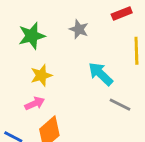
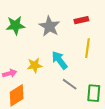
gray star: (79, 29) -> (49, 26), size x1.5
yellow star: (41, 75) -> (35, 65), moved

